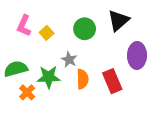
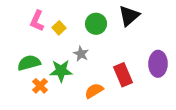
purple ellipse: (137, 55) -> (158, 64), moved
orange semicircle: (83, 79) -> (94, 91), moved, turned -120

